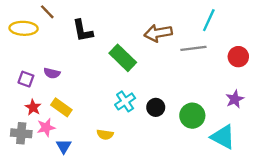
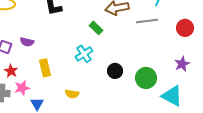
green rectangle: (123, 58) -> (96, 28), moved, size x0.6
cyan cross: (125, 101) -> (84, 54), moved
yellow rectangle: (61, 107) -> (45, 68), moved, turned 42

